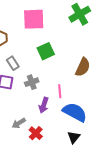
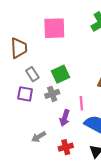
green square: (46, 51) -> (61, 74), moved
red cross: (36, 133) -> (66, 147), moved, turned 32

